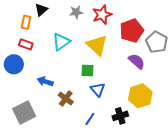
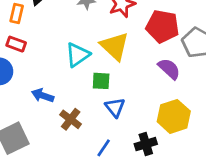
red pentagon: (132, 31) -> (163, 26), turned 30
cyan triangle: (61, 42) -> (78, 55), moved

